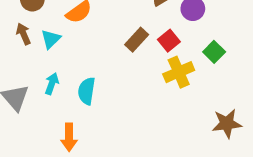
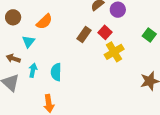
brown arrow: (23, 34) -> (13, 58), moved, turned -40
green square: (214, 52) -> (149, 35), moved

